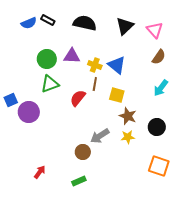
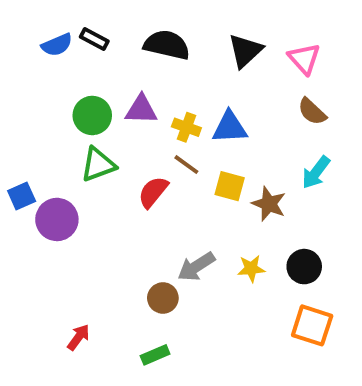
brown semicircle: (159, 57) -> (312, 112), turned 98
blue triangle: (117, 65) -> (230, 127), turned -42
brown line: (95, 84) -> (186, 165), turned -64
brown star: (128, 116) -> (269, 204), moved
black circle: (157, 127) -> (304, 267), moved

